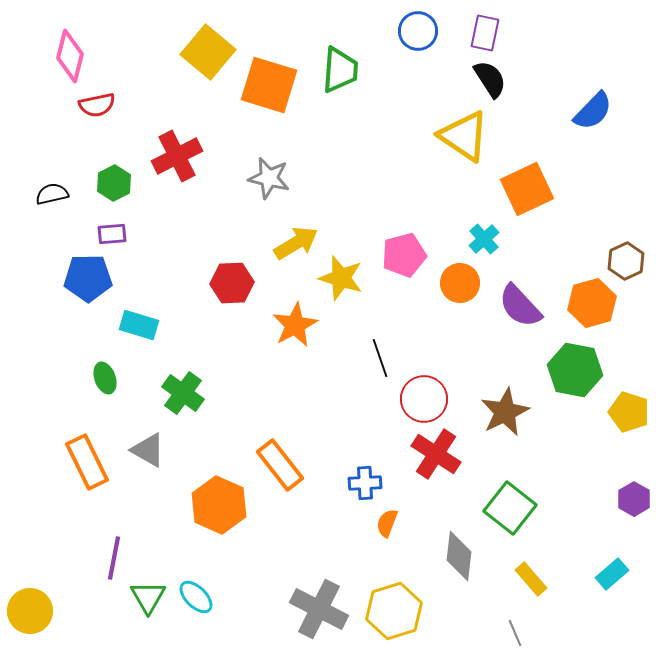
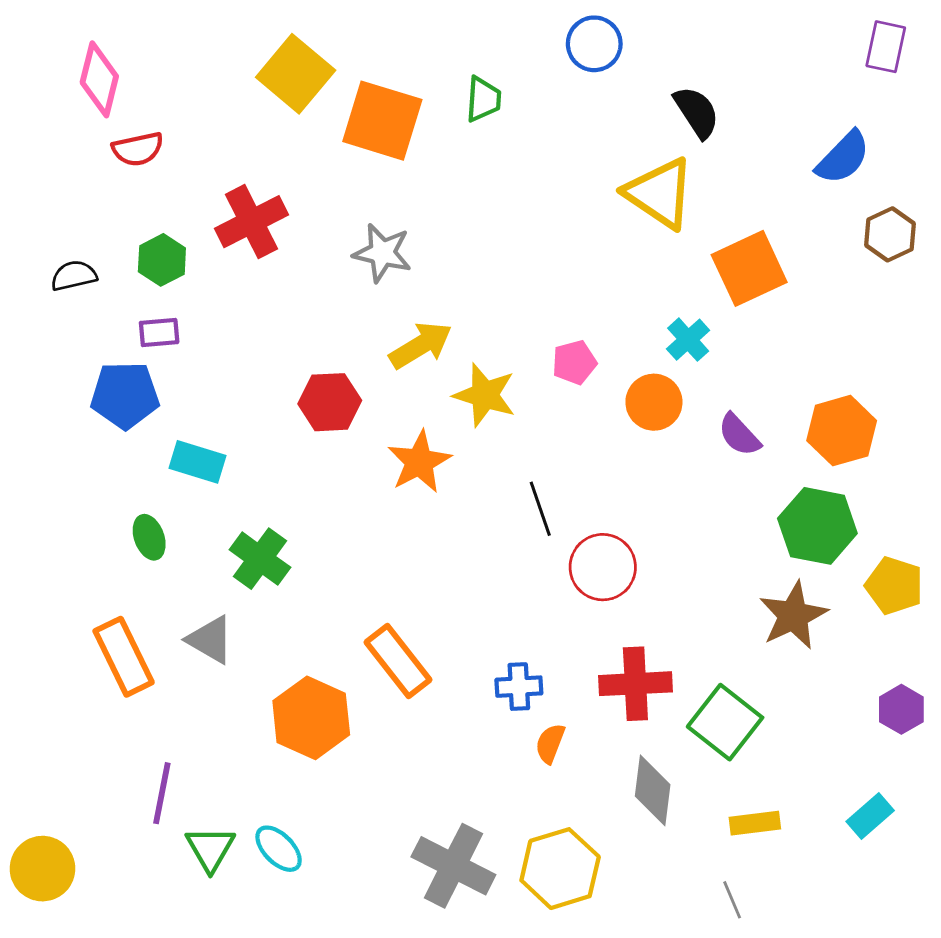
purple rectangle: (485, 33) -> (886, 47), moved
green trapezoid: (340, 70) -> (483, 99), size x0.7
pink pentagon: (404, 255) -> (574, 362), size x0.7
brown hexagon: (626, 261) -> (890, 234), moved
purple semicircle: (520, 306) -> (739, 435), size x0.7
brown star: (505, 412) -> (793, 615), moved
red cross: (436, 454) -> (635, 684), moved, turned -36
yellow rectangle: (531, 579) -> (755, 823), turned -56

